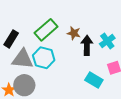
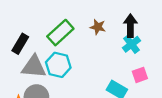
brown star: (74, 33) -> (98, 27), moved
black arrow: (87, 45) -> (130, 26), moved

